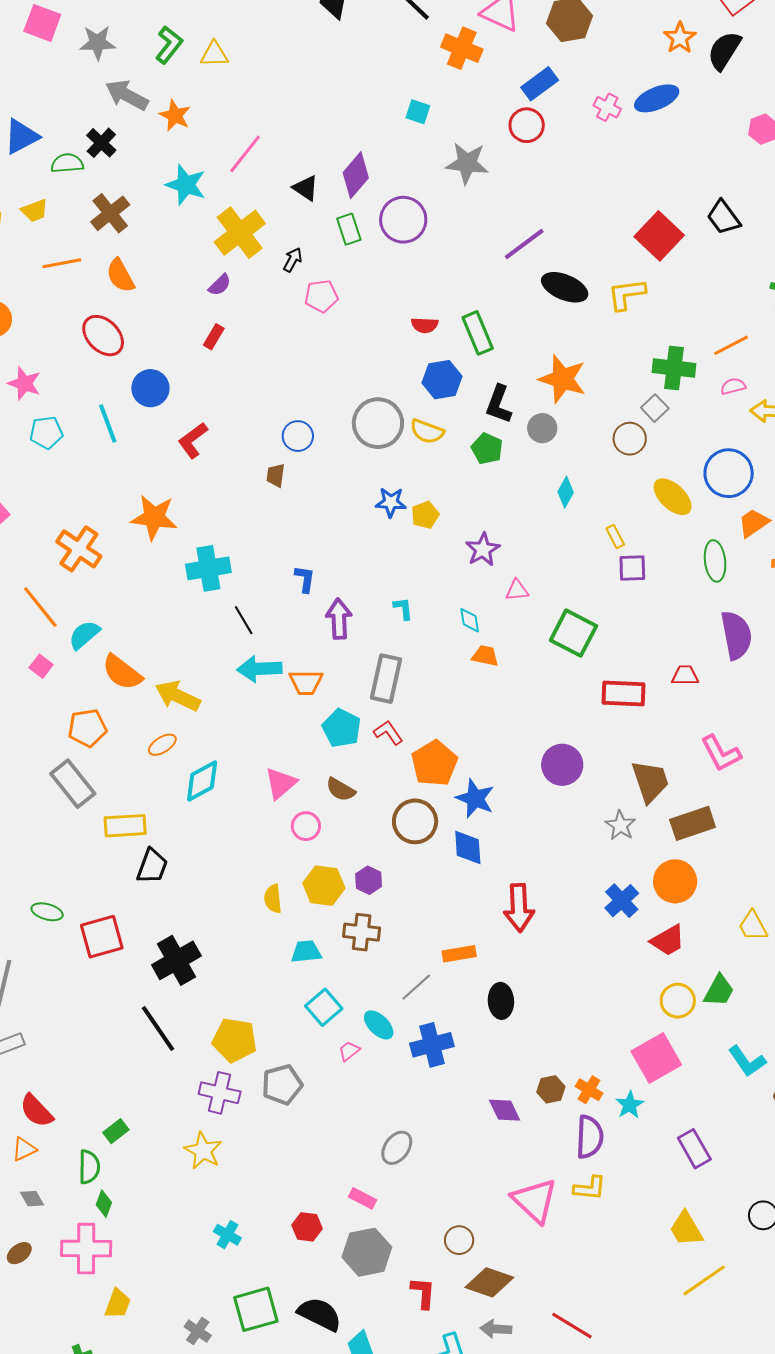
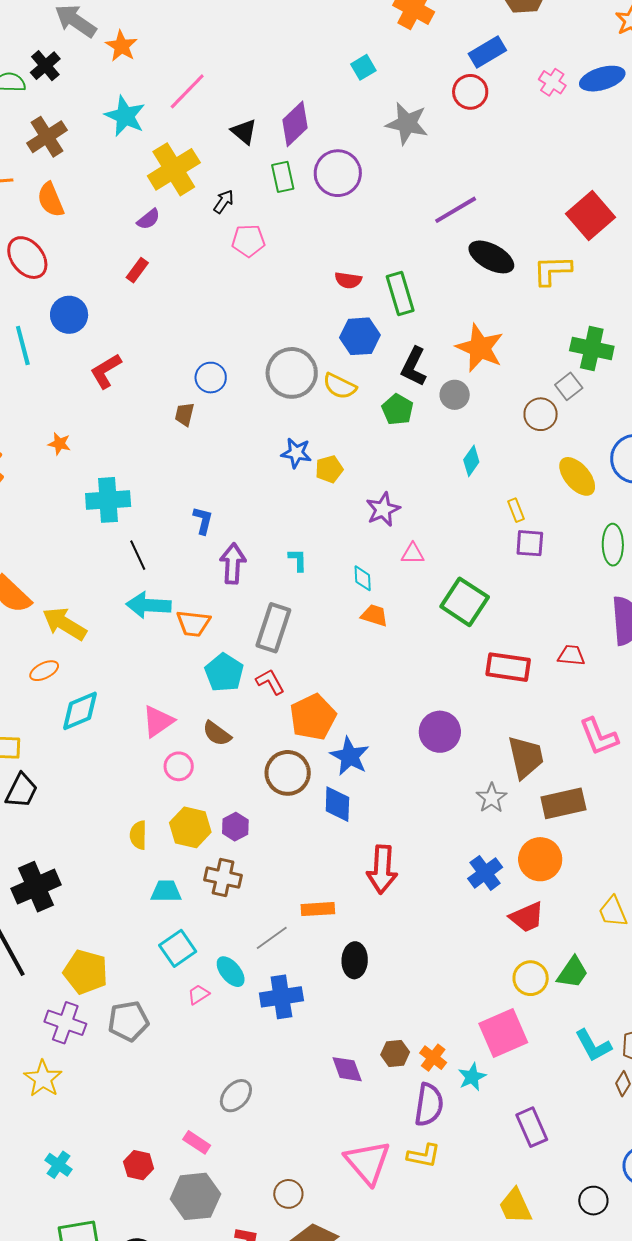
cyan square: (418, 112) -> (363, 67), turned 35
orange star: (154, 517) -> (59, 444), size x0.5

